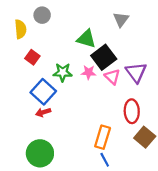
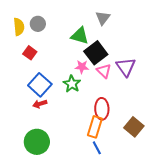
gray circle: (42, 15) -> (38, 24), moved
gray triangle: (121, 19) -> (103, 18), moved
green star: (63, 72) -> (72, 84), moved, turned 30
red ellipse: (132, 111) -> (102, 109), moved

